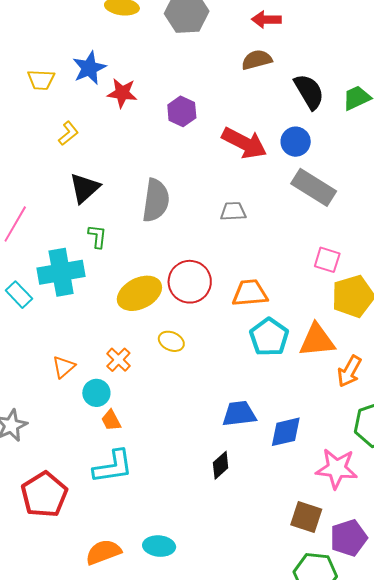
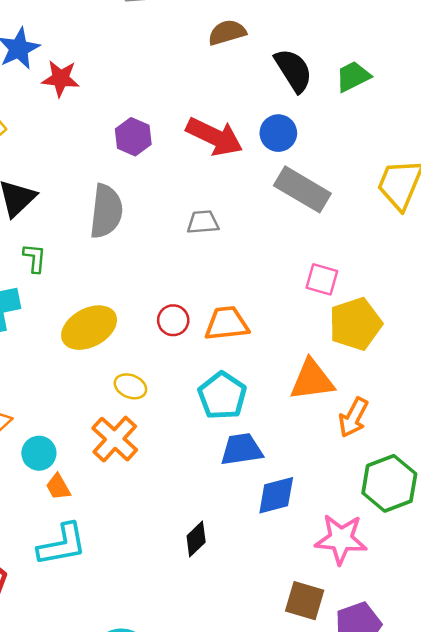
purple hexagon: (182, 111) -> (133, 137), moved
red circle: (190, 282) -> (173, 320), moved, size x0.6
cyan pentagon: (269, 337) -> (222, 396), moved
orange cross: (118, 360) -> (115, 439), moved, size x1.5
blue trapezoid: (239, 414) -> (242, 449), moved

